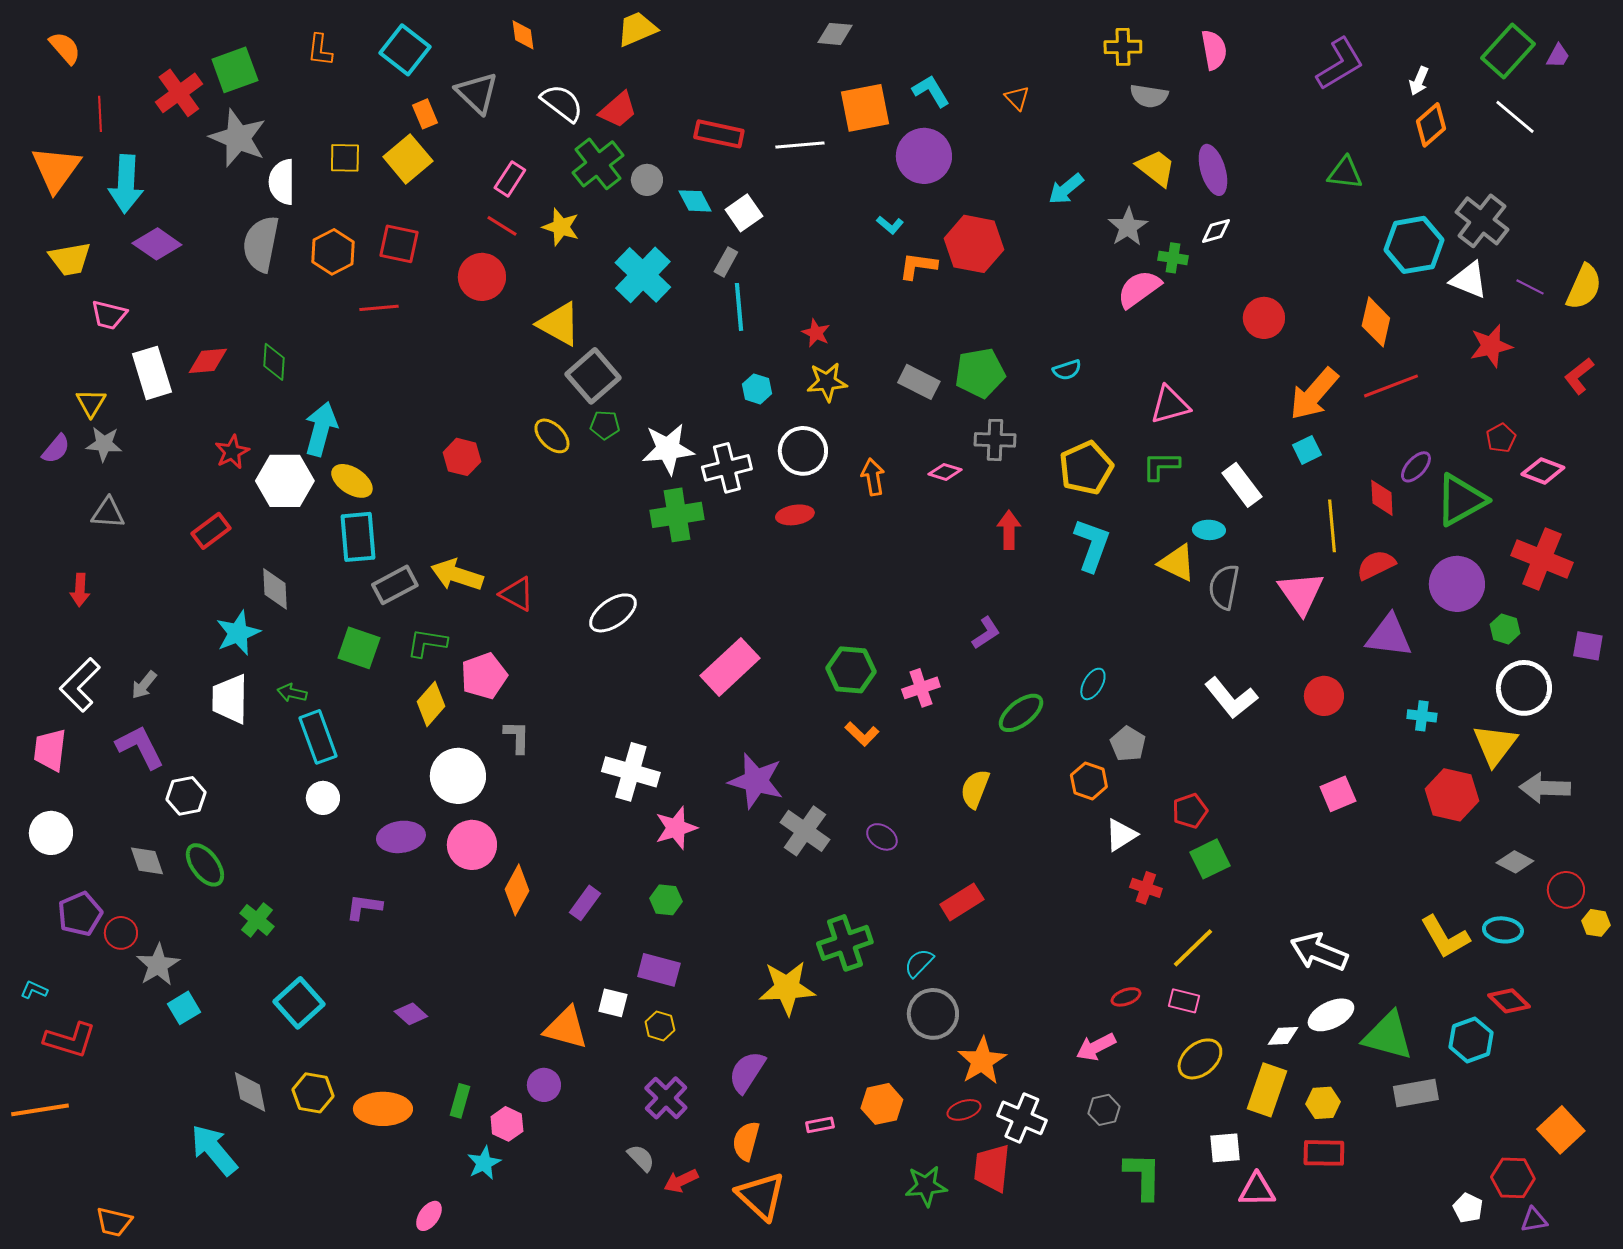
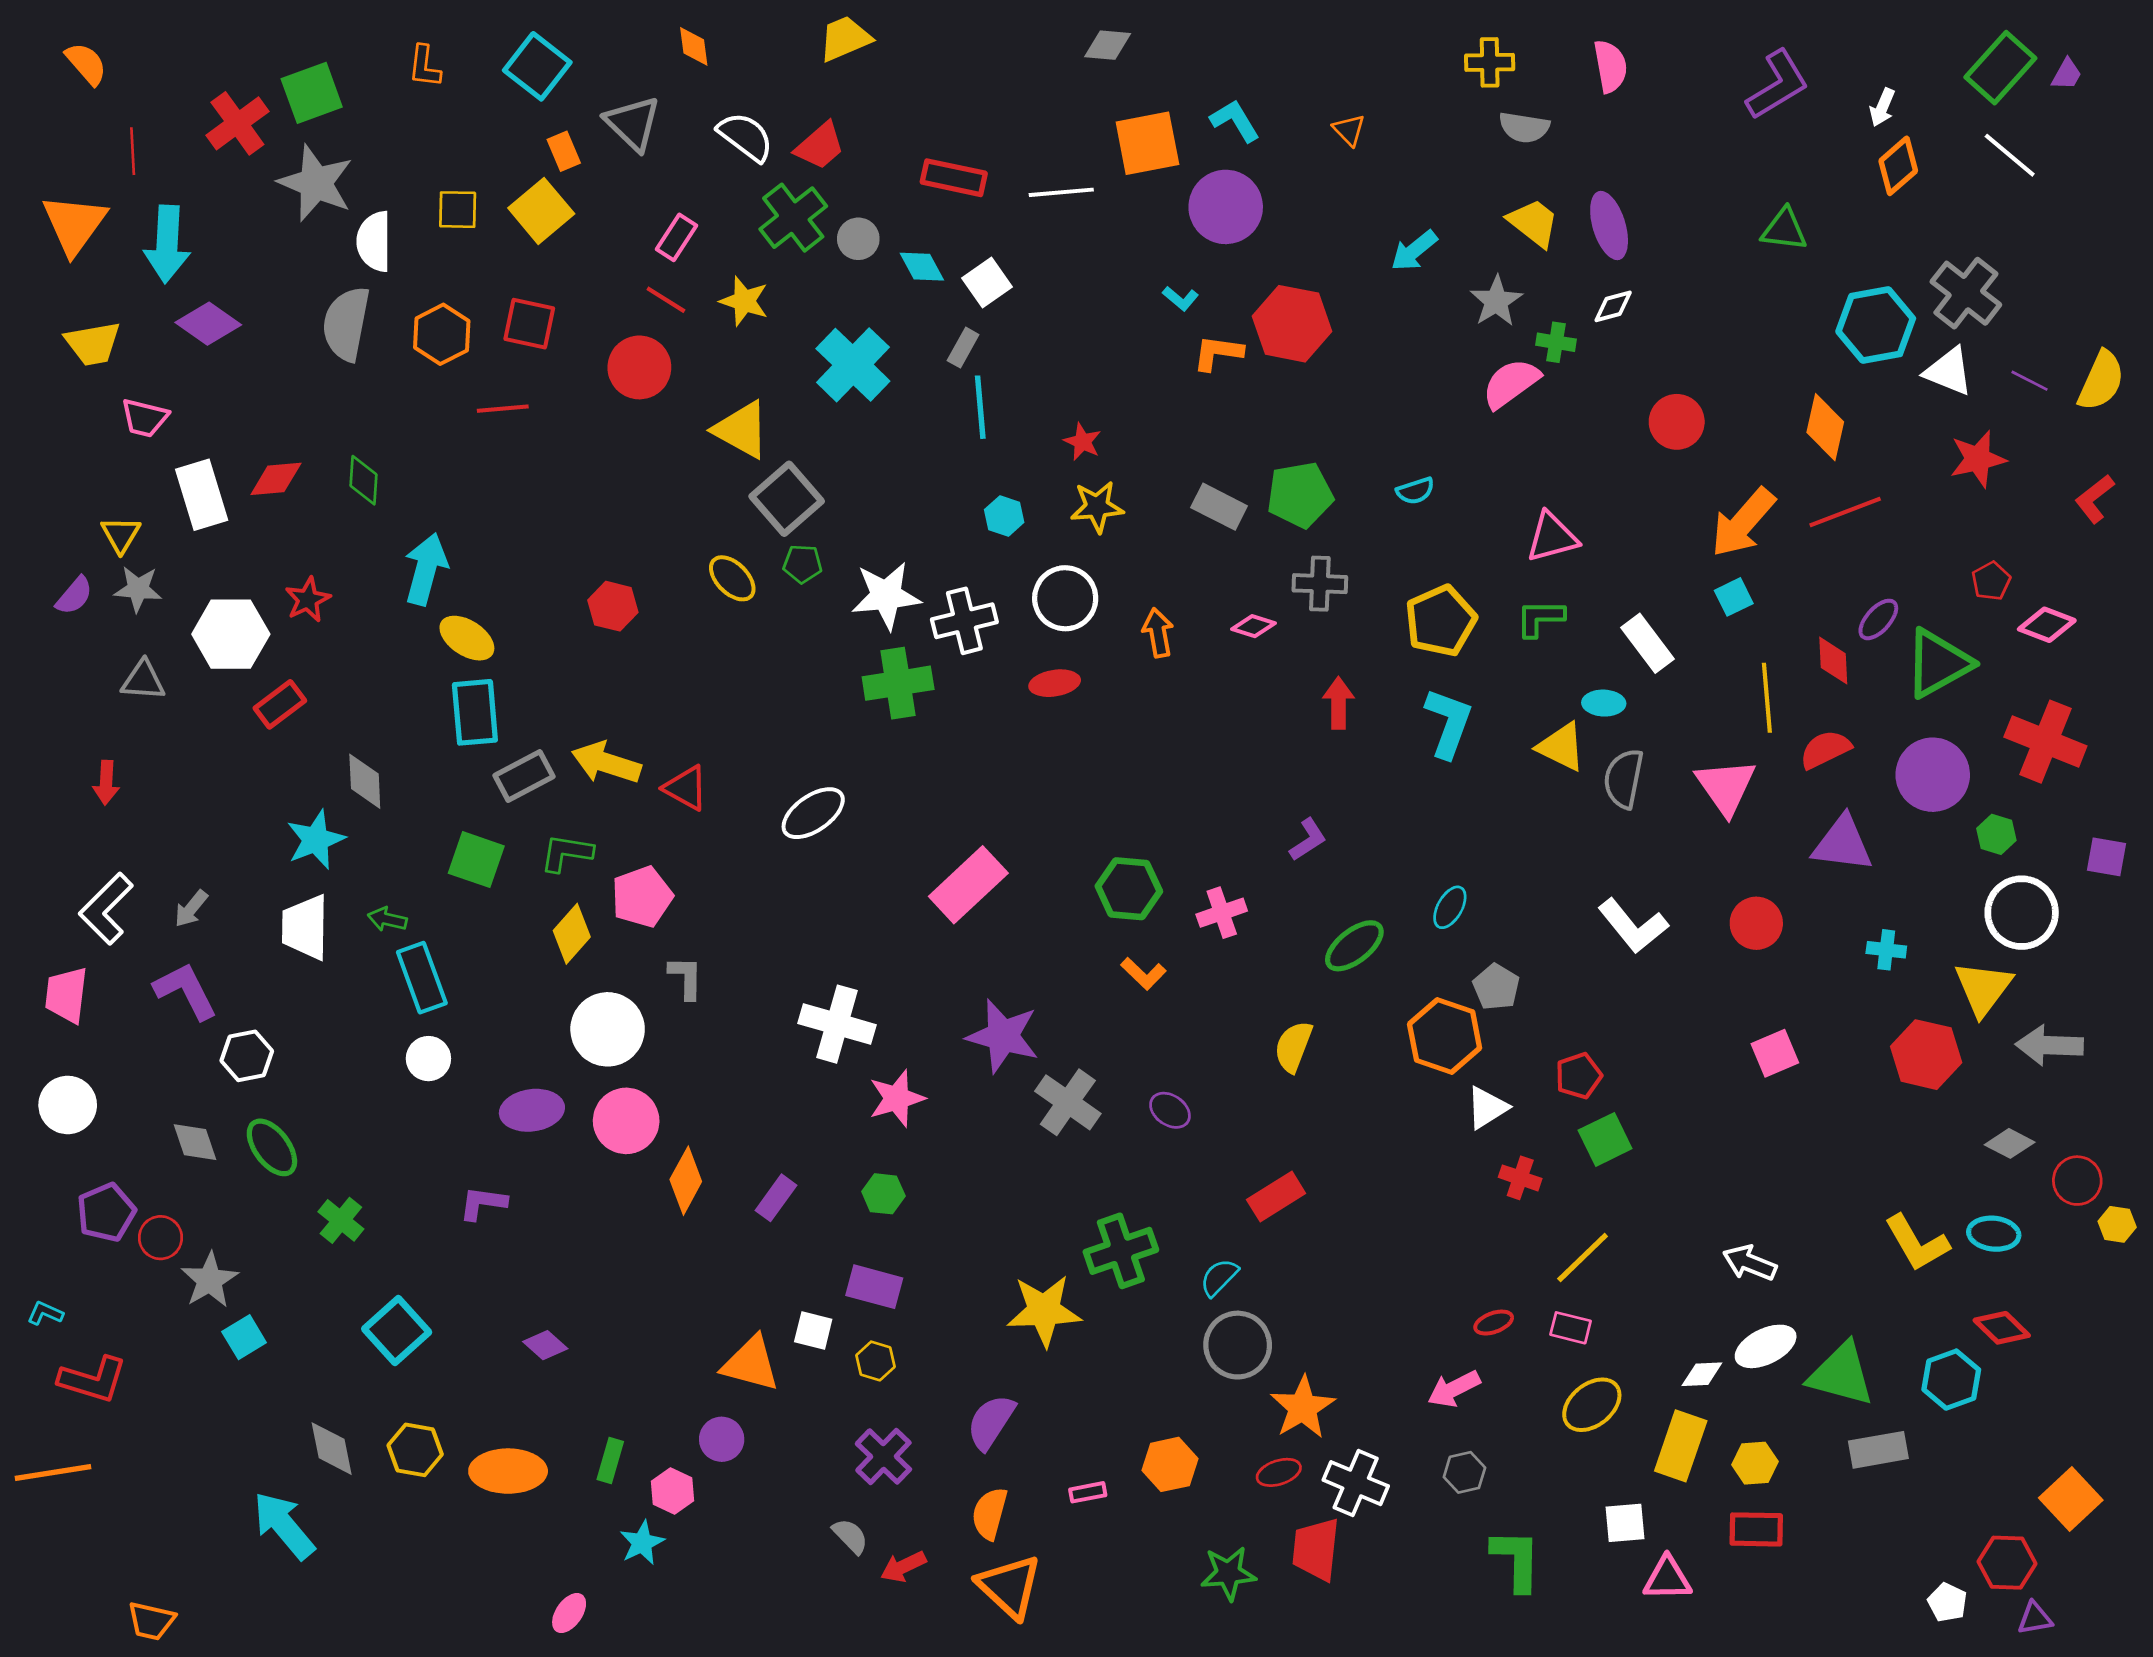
white hexagon: (285, 481) -> (231, 634), moved
orange hexagon: (1089, 781) -> (1445, 1036), size x1.5
white arrow: (1319, 952) -> (1750, 1263), size x0.7

